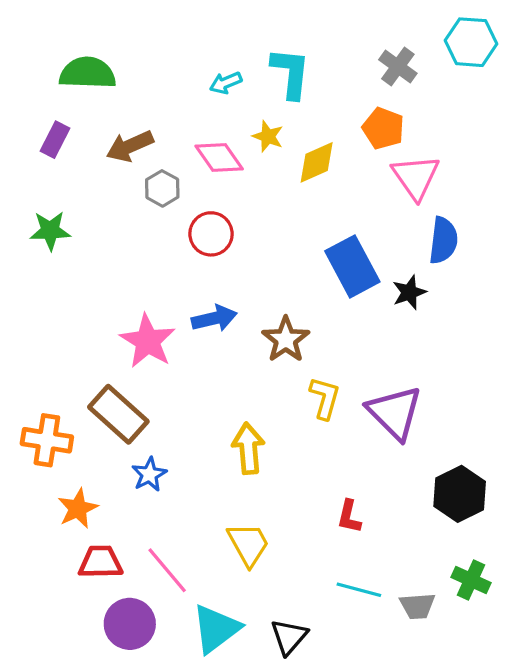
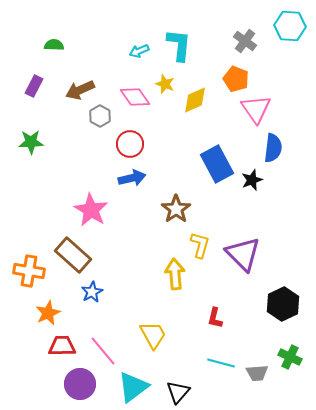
green semicircle: (88, 73) -> (54, 45), size x0.6
blue arrow: (214, 318) -> (132, 178), moved
yellow arrow: (248, 448) -> (175, 274), moved

